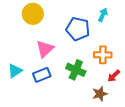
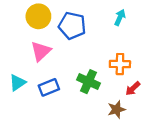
blue pentagon: (78, 29) -> (72, 26), moved
pink triangle: (45, 49) -> (41, 51), moved

